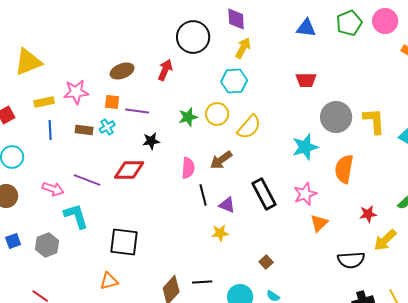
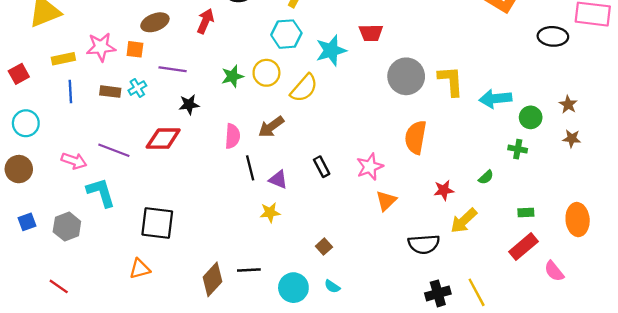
orange square: (112, 102) -> (135, 49), moved
cyan star: (305, 147) -> (331, 50), moved
black rectangle: (264, 194) -> (322, 167), size x0.6

